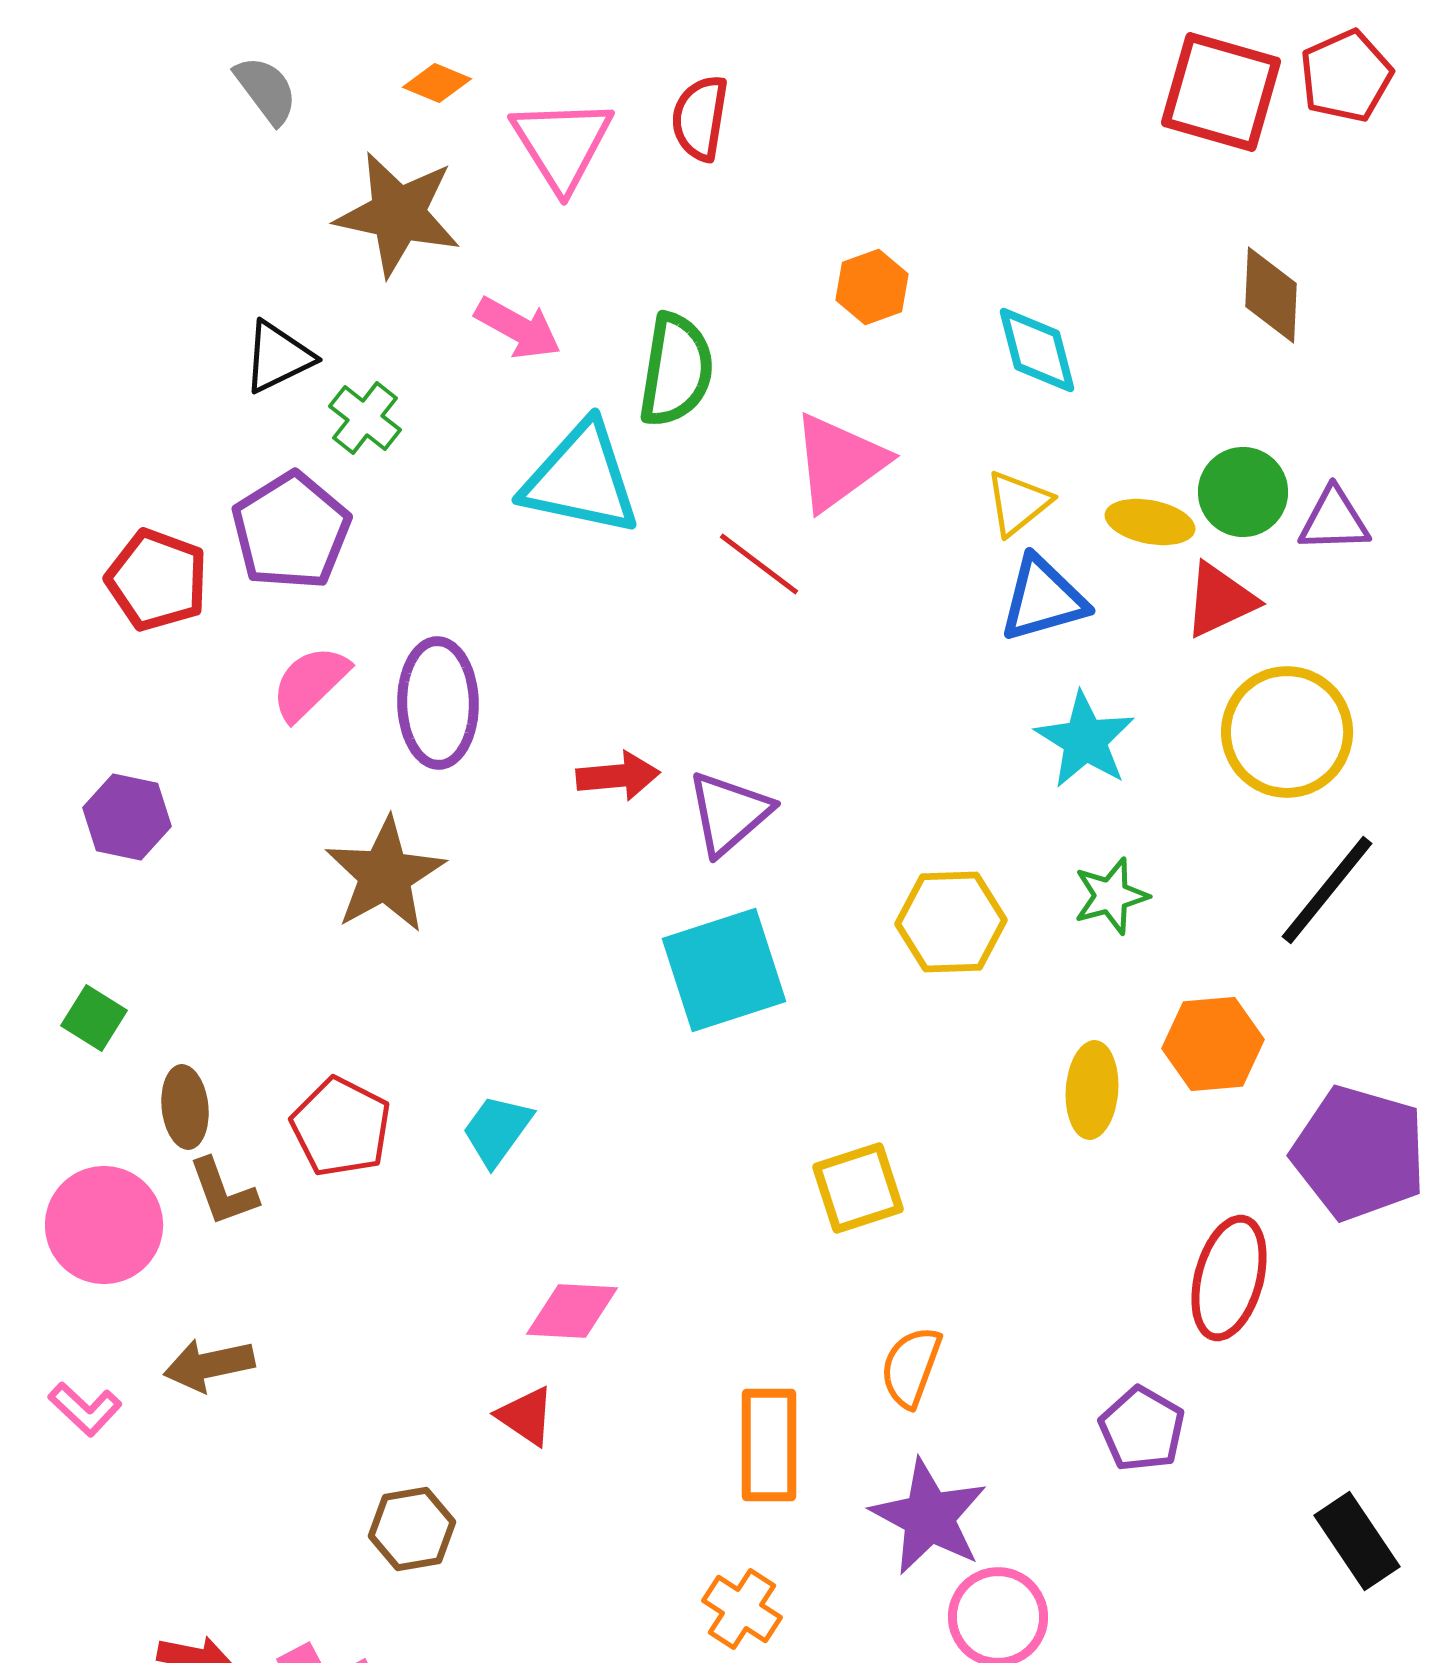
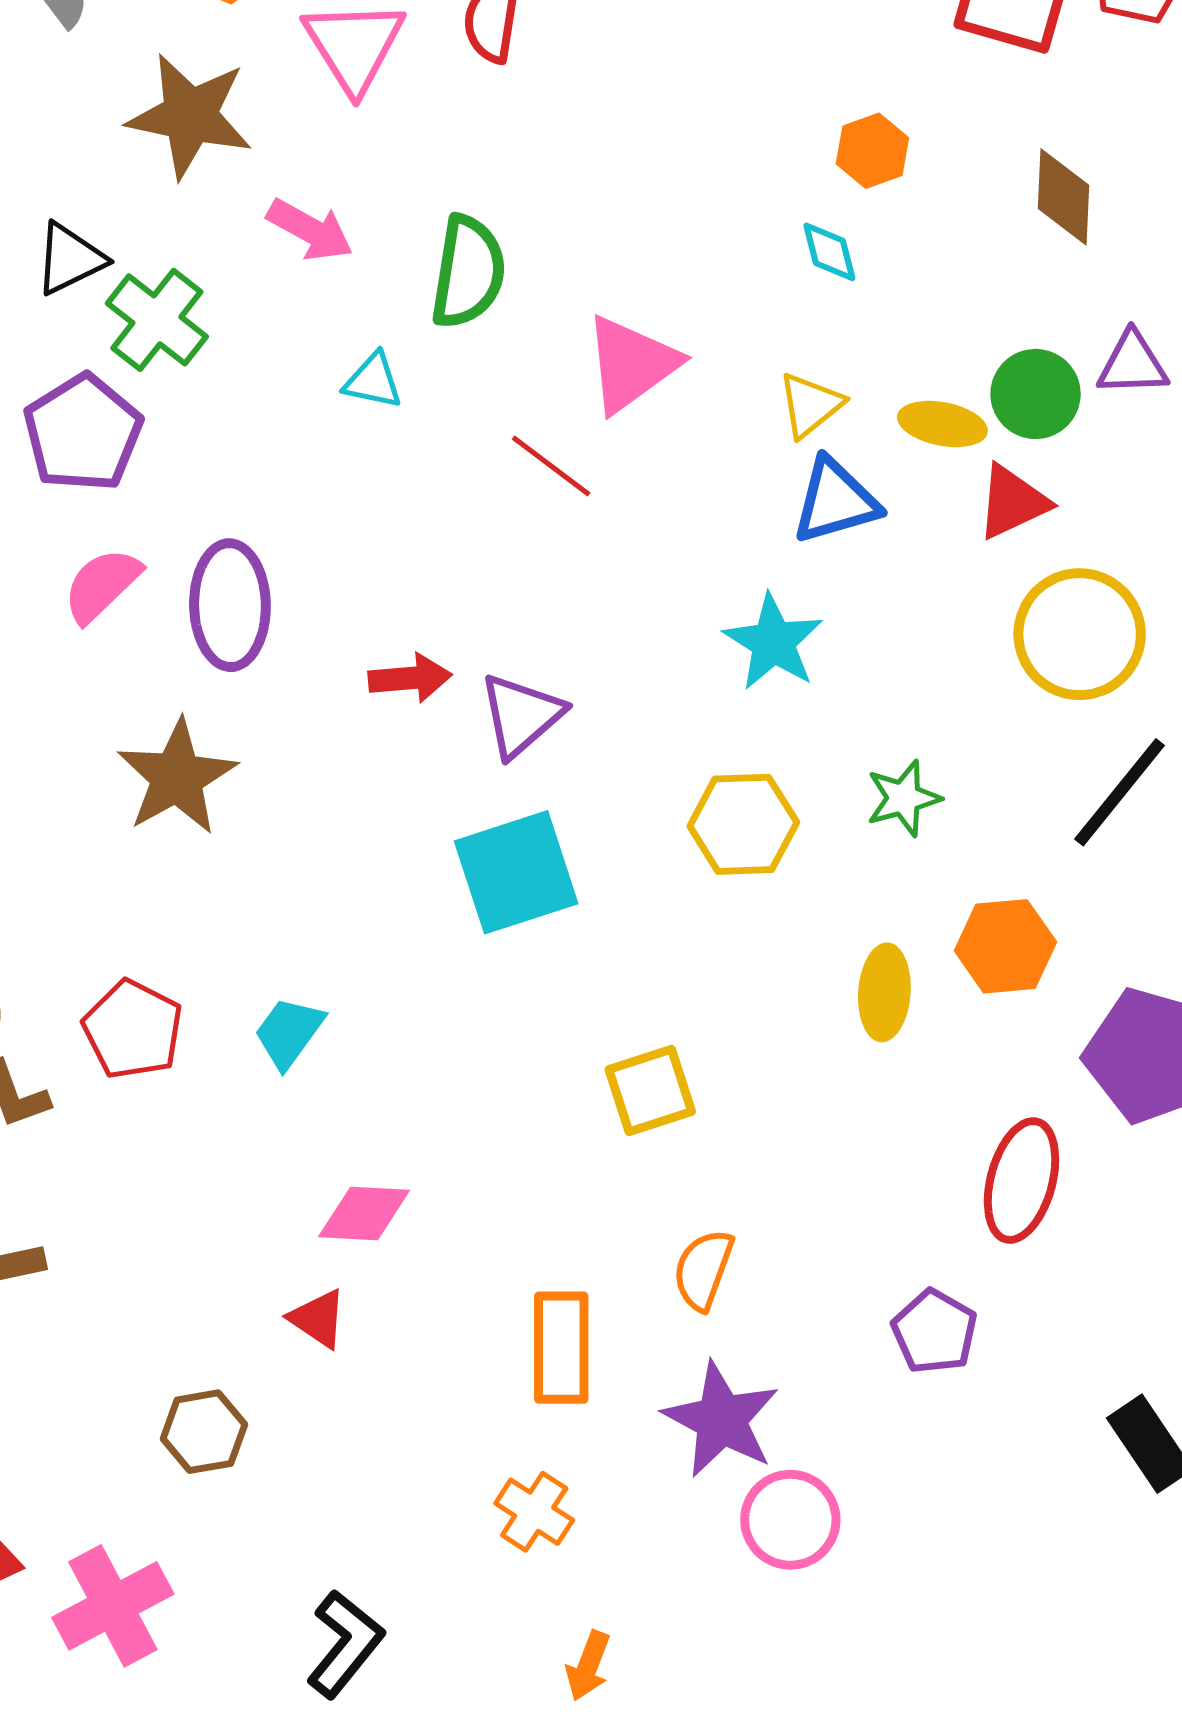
orange hexagon: (872, 287) -> (872, 151), moved
cyan diamond: (1037, 350) -> (829, 252), size x0.7
green cross: (365, 418) -> (157, 320), size x1.4
cyan triangle: (581, 479) -> (373, 381), size x0.5
purple triangle: (1334, 520) -> (1133, 364), moved
cyan star: (1085, 740) -> (773, 642), moved

